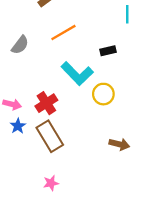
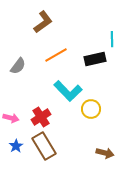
black rectangle: (108, 51) -> (95, 59), moved, size x1.5
blue star: (18, 126) -> (16, 146), moved

